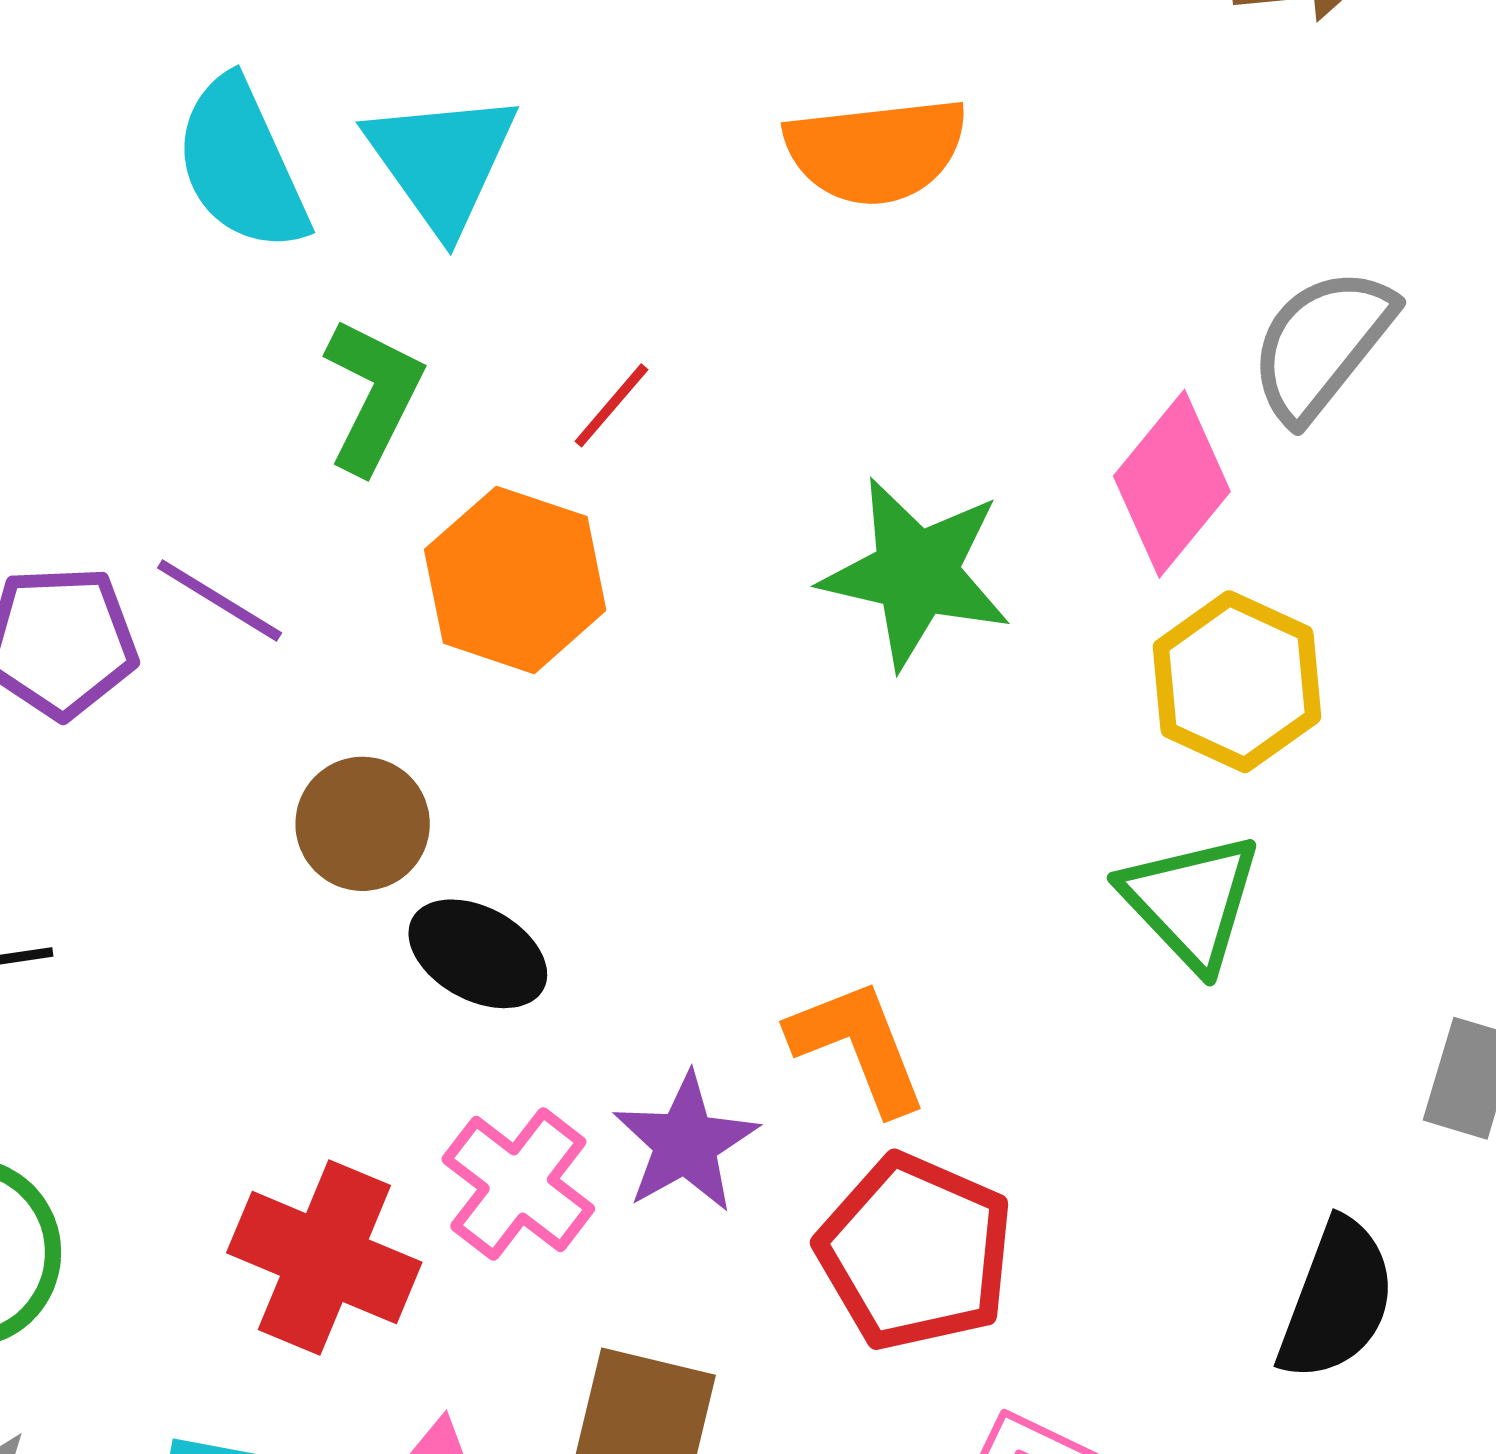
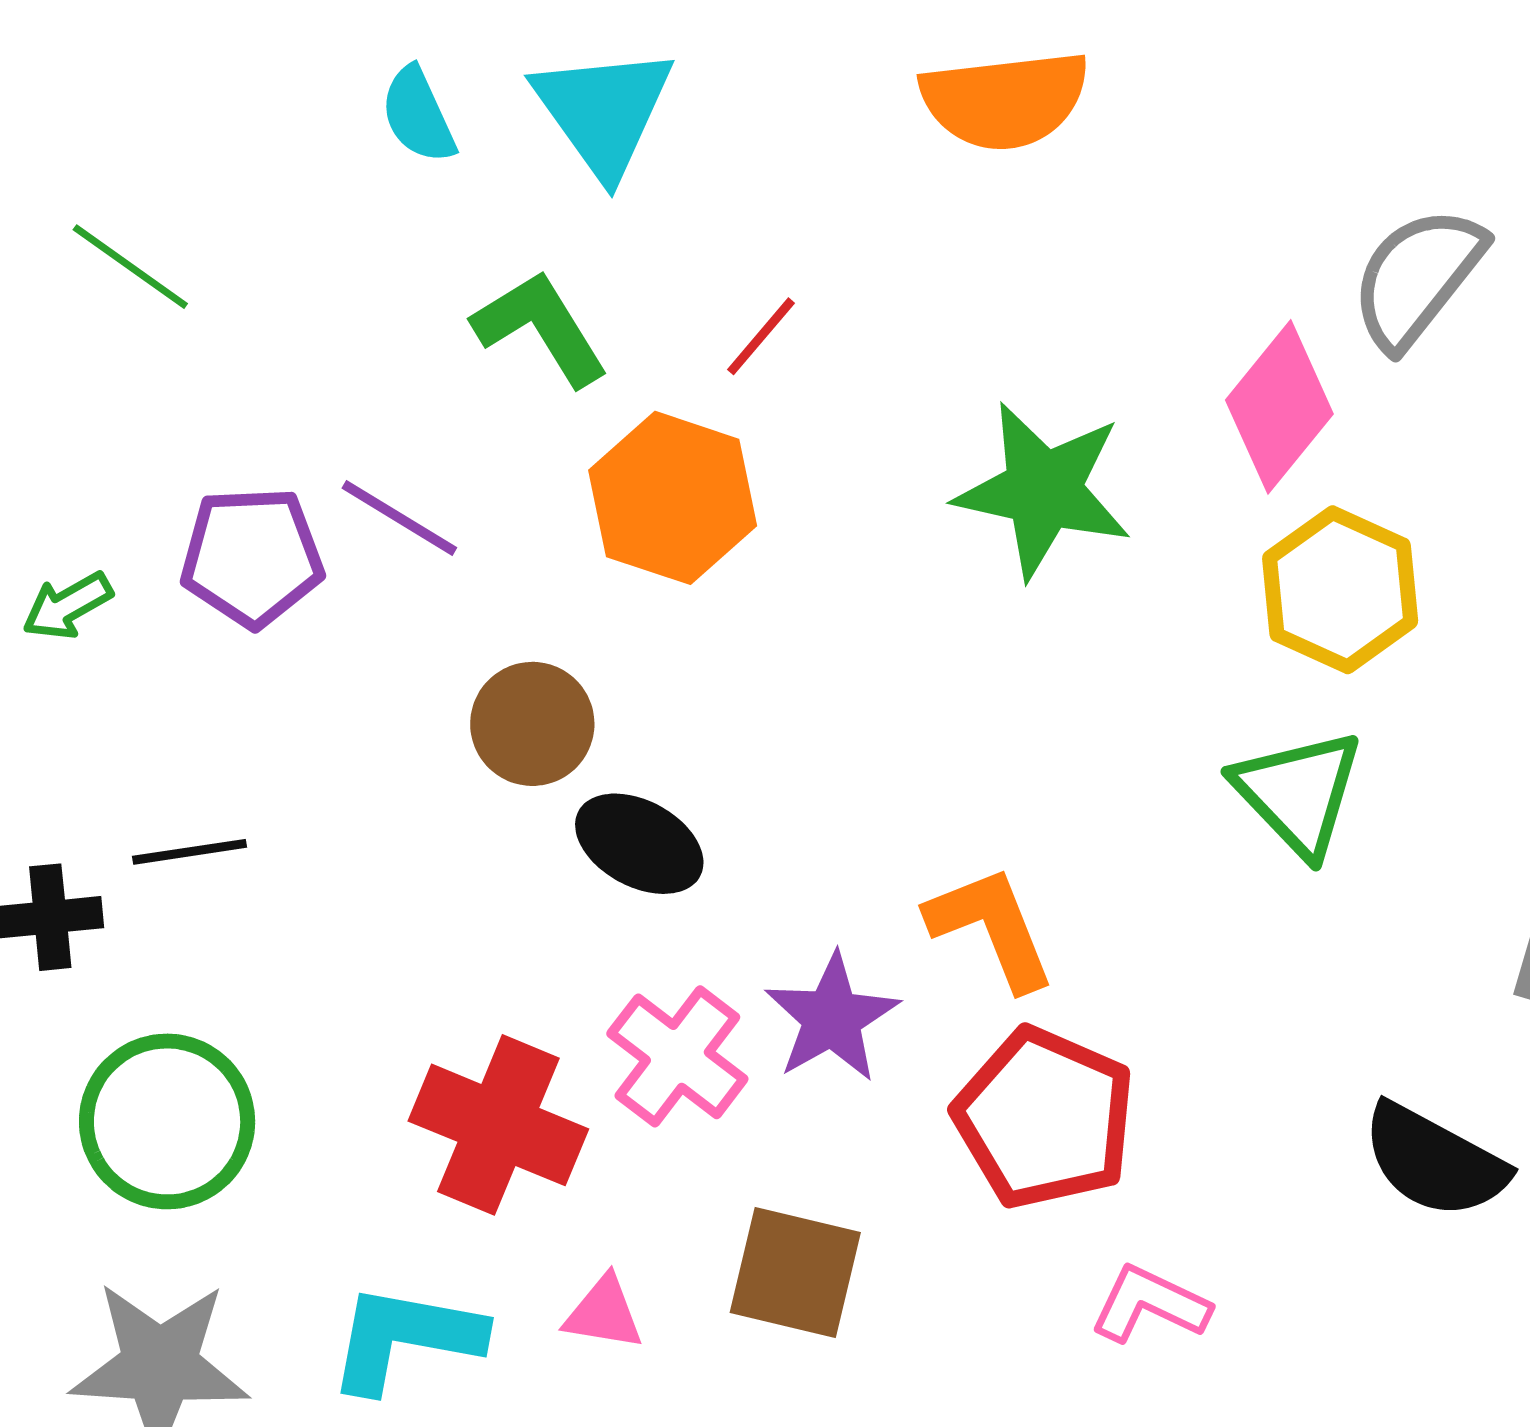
cyan semicircle: (241, 165) -> (418, 115), size x0.6
green L-shape: (373, 396) -> (541, 328), turned -58
black semicircle: (1337, 1300) -> (1434, 1161), turned 98

